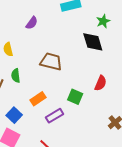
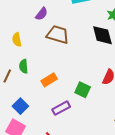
brown trapezoid: (51, 62) -> (58, 35), moved
orange rectangle: (38, 99) -> (49, 80), moved

